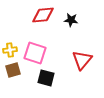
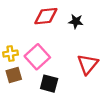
pink square: (35, 53) -> (37, 57), turned 30

